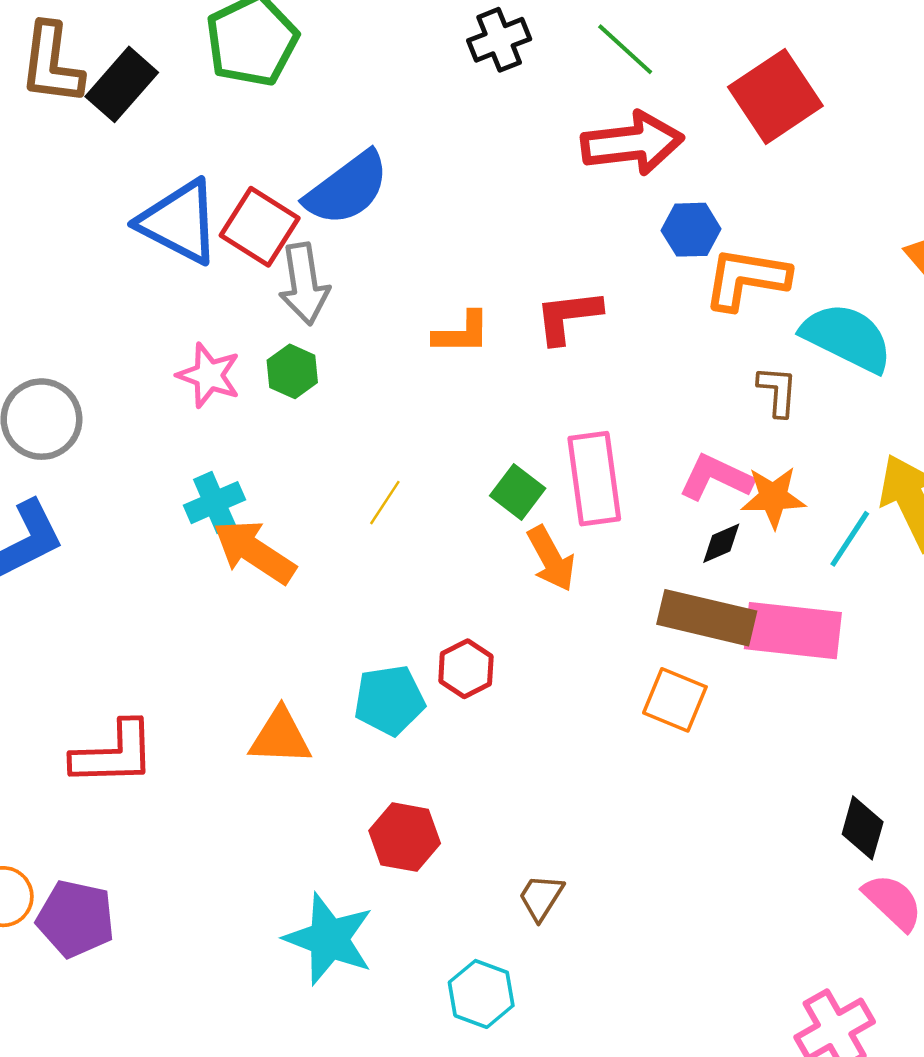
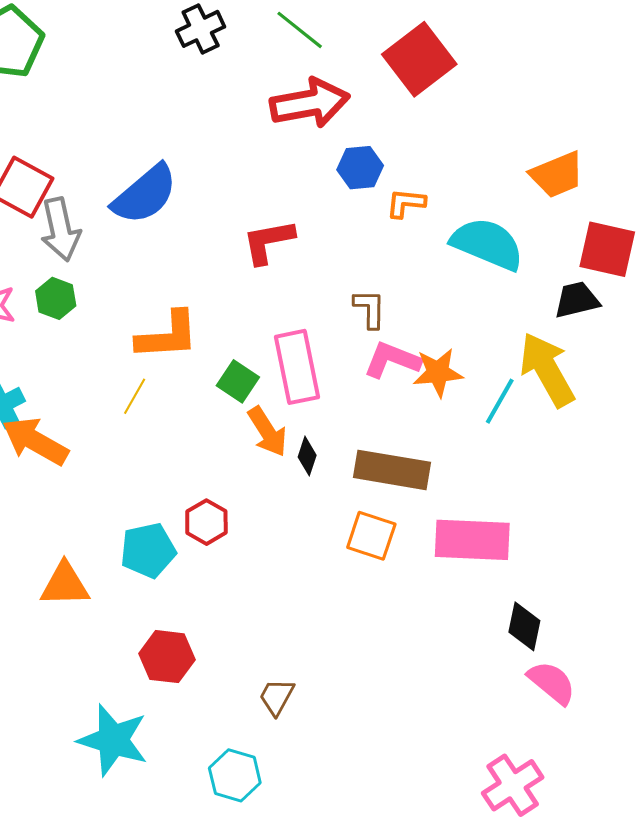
blue semicircle: (347, 188) -> (145, 194), moved
orange L-shape: (746, 279) -> (406, 203), size x0.6
orange L-shape: (462, 333) -> (167, 336), moved, size x1.4
brown L-shape: (778, 391) -> (370, 309), moved
black diamond: (721, 543) -> (307, 456), moved, turned -45
pink rectangle: (793, 631) -> (472, 540), moved

